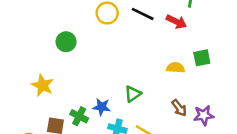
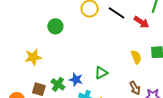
yellow semicircle: (175, 68) -> (136, 57), turned 56
yellow star: (43, 85) -> (33, 57), turned 30

